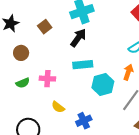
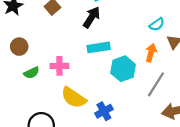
brown circle: (21, 53) -> (19, 47), moved
yellow semicircle: (58, 107) -> (74, 98), size x1.6

